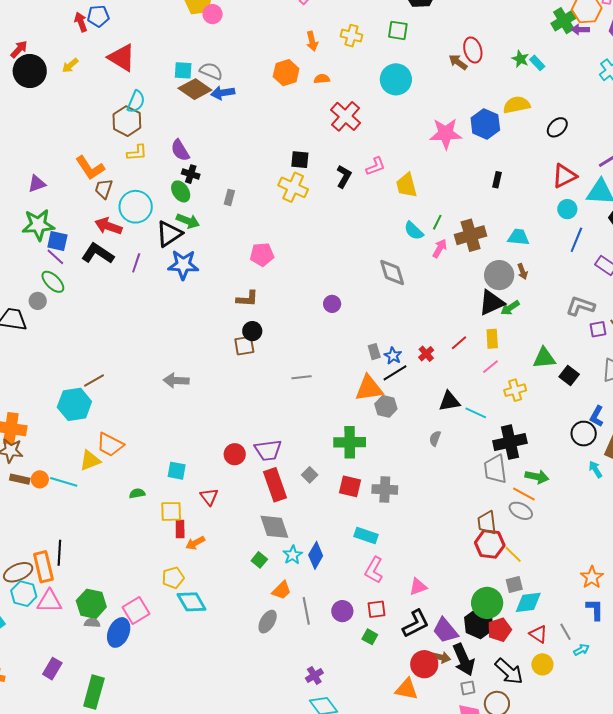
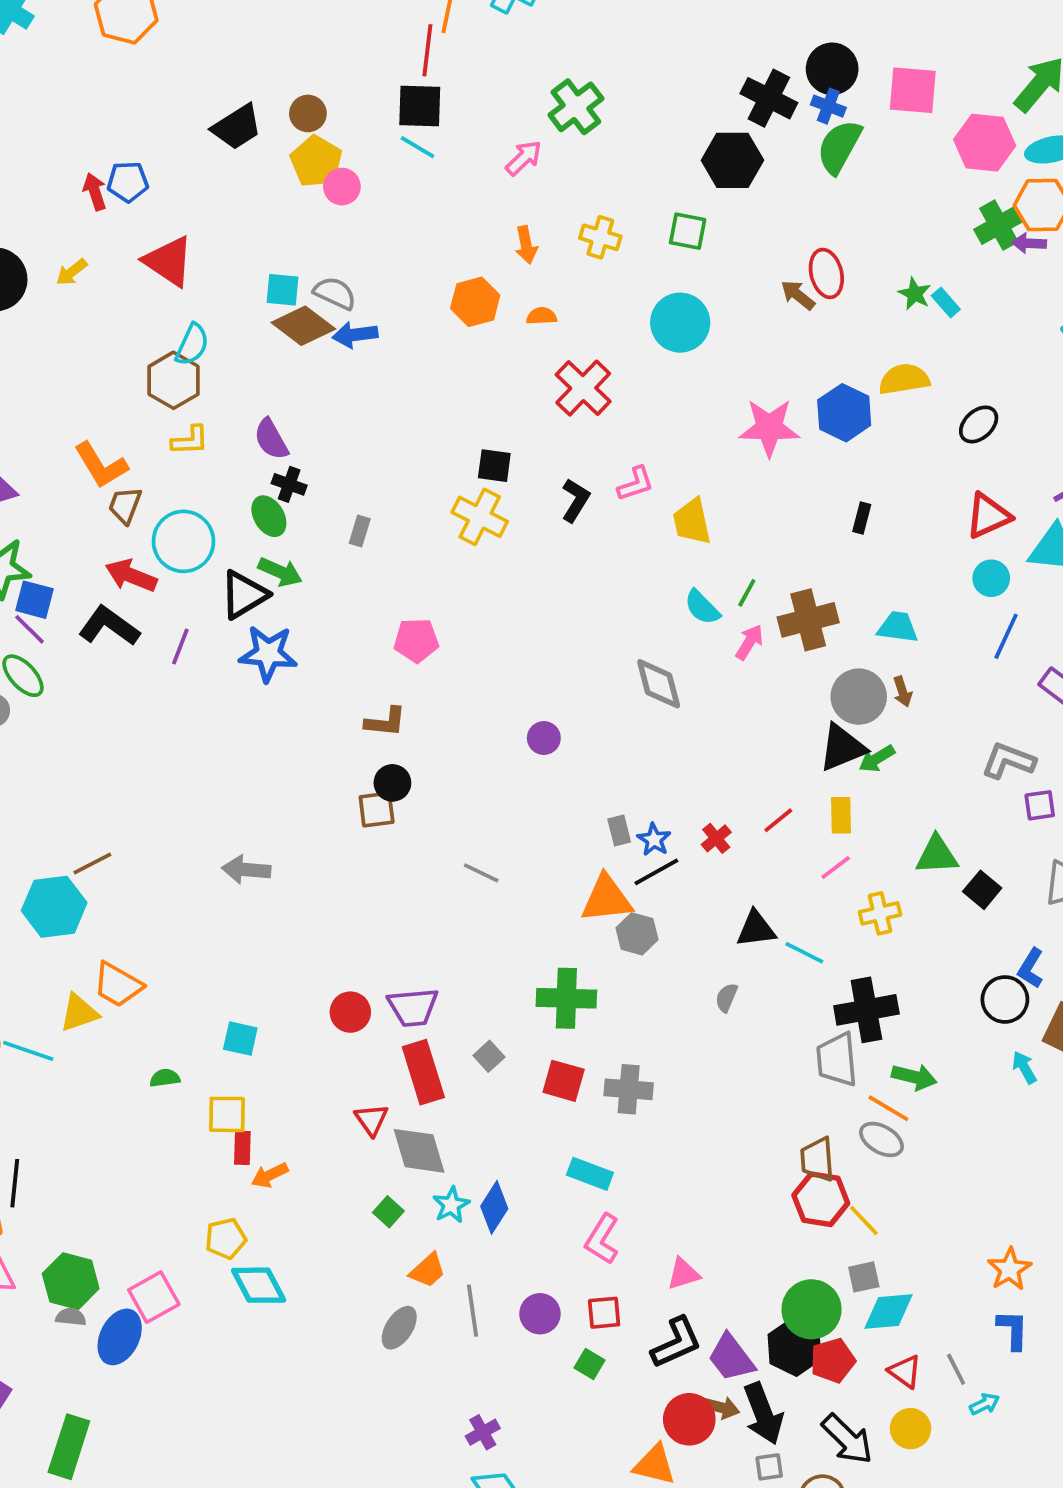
gray line: (302, 377) -> (481, 873), turned 30
red triangle: (209, 497) -> (371, 1120), moved

